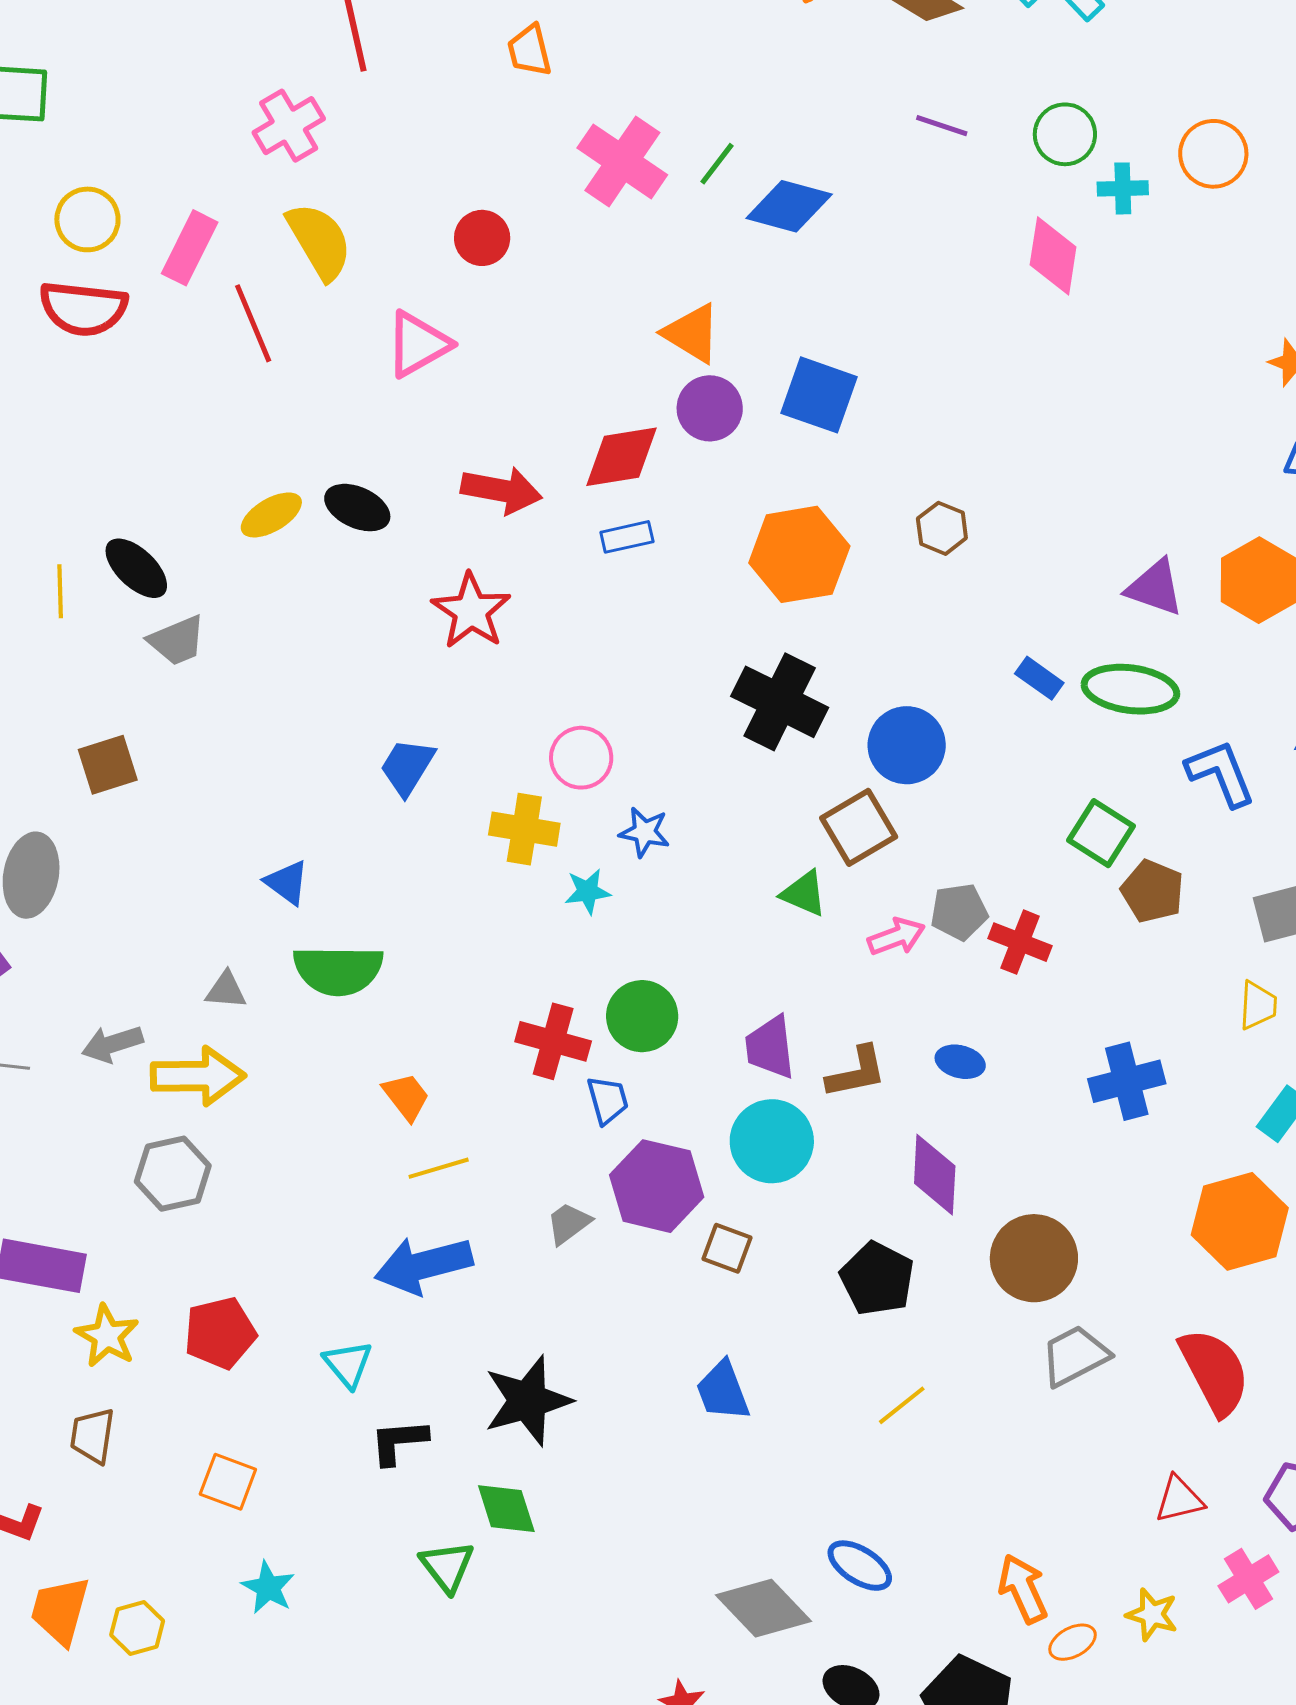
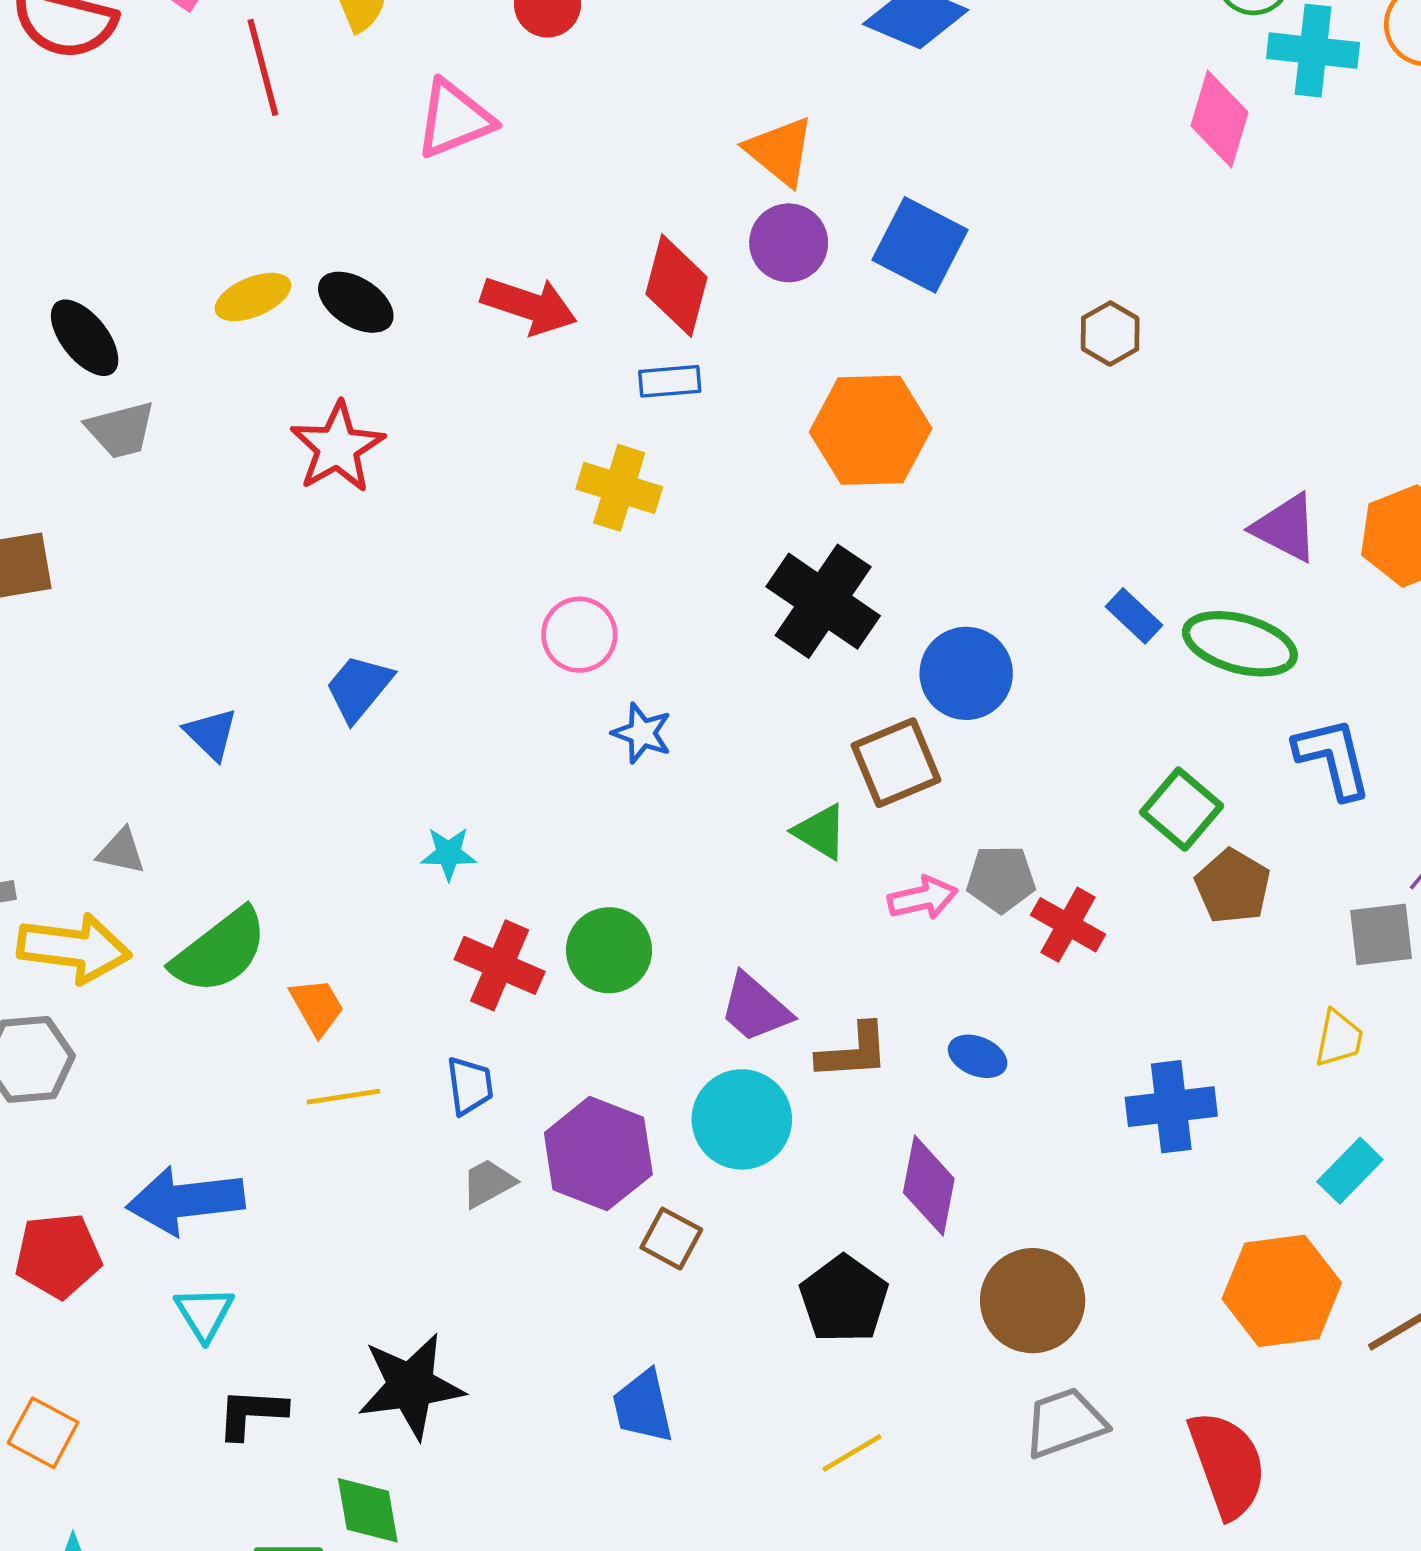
cyan cross: (1123, 188) -> (1313, 51), size x1.5
red diamond: (622, 457) -> (676, 286), turned -74
brown hexagon: (942, 528) -> (1110, 334), moved
red star: (471, 611) -> (337, 447), moved
blue trapezoid: (407, 767) -> (359, 688), moved
yellow cross: (524, 829) -> (619, 488), moved
cyan star: (588, 891) -> (449, 854), moved
green semicircle: (338, 970) -> (220, 951), moved, turned -46
purple trapezoid: (770, 1047) -> (755, 1008), turned -50
blue trapezoid: (608, 1100) -> (470, 1086), moved
blue arrow: (424, 1265) -> (185, 1200), moved

